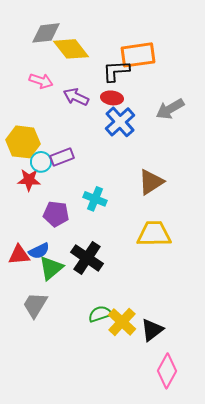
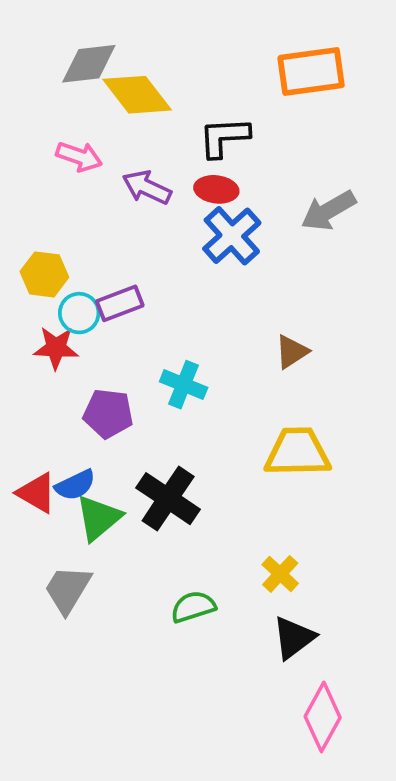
orange rectangle: (138, 55) -> (311, 71), moved
yellow hexagon: (23, 142) -> (44, 274), size x0.7
brown triangle: (151, 182) -> (292, 352), size x0.7
red triangle: (19, 255) -> (37, 493), turned 35
yellow cross: (122, 322) -> (280, 574), moved, size x0.7

